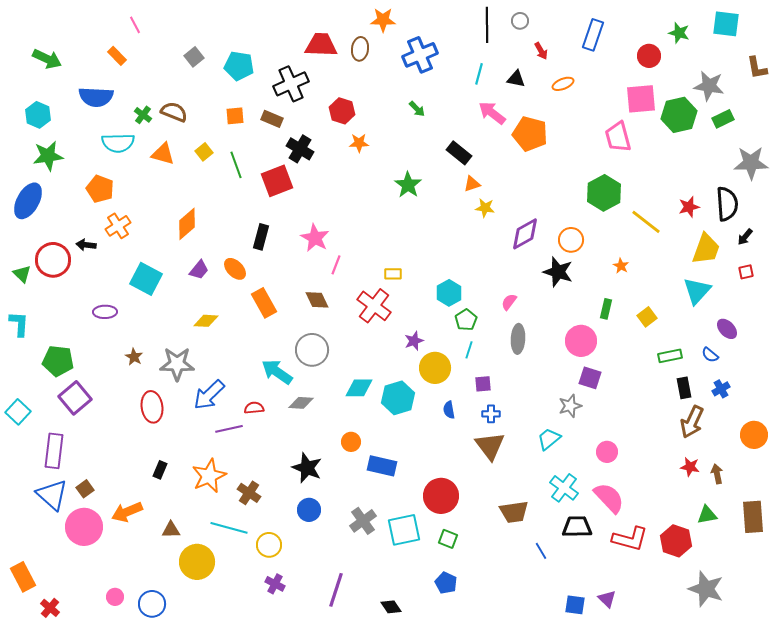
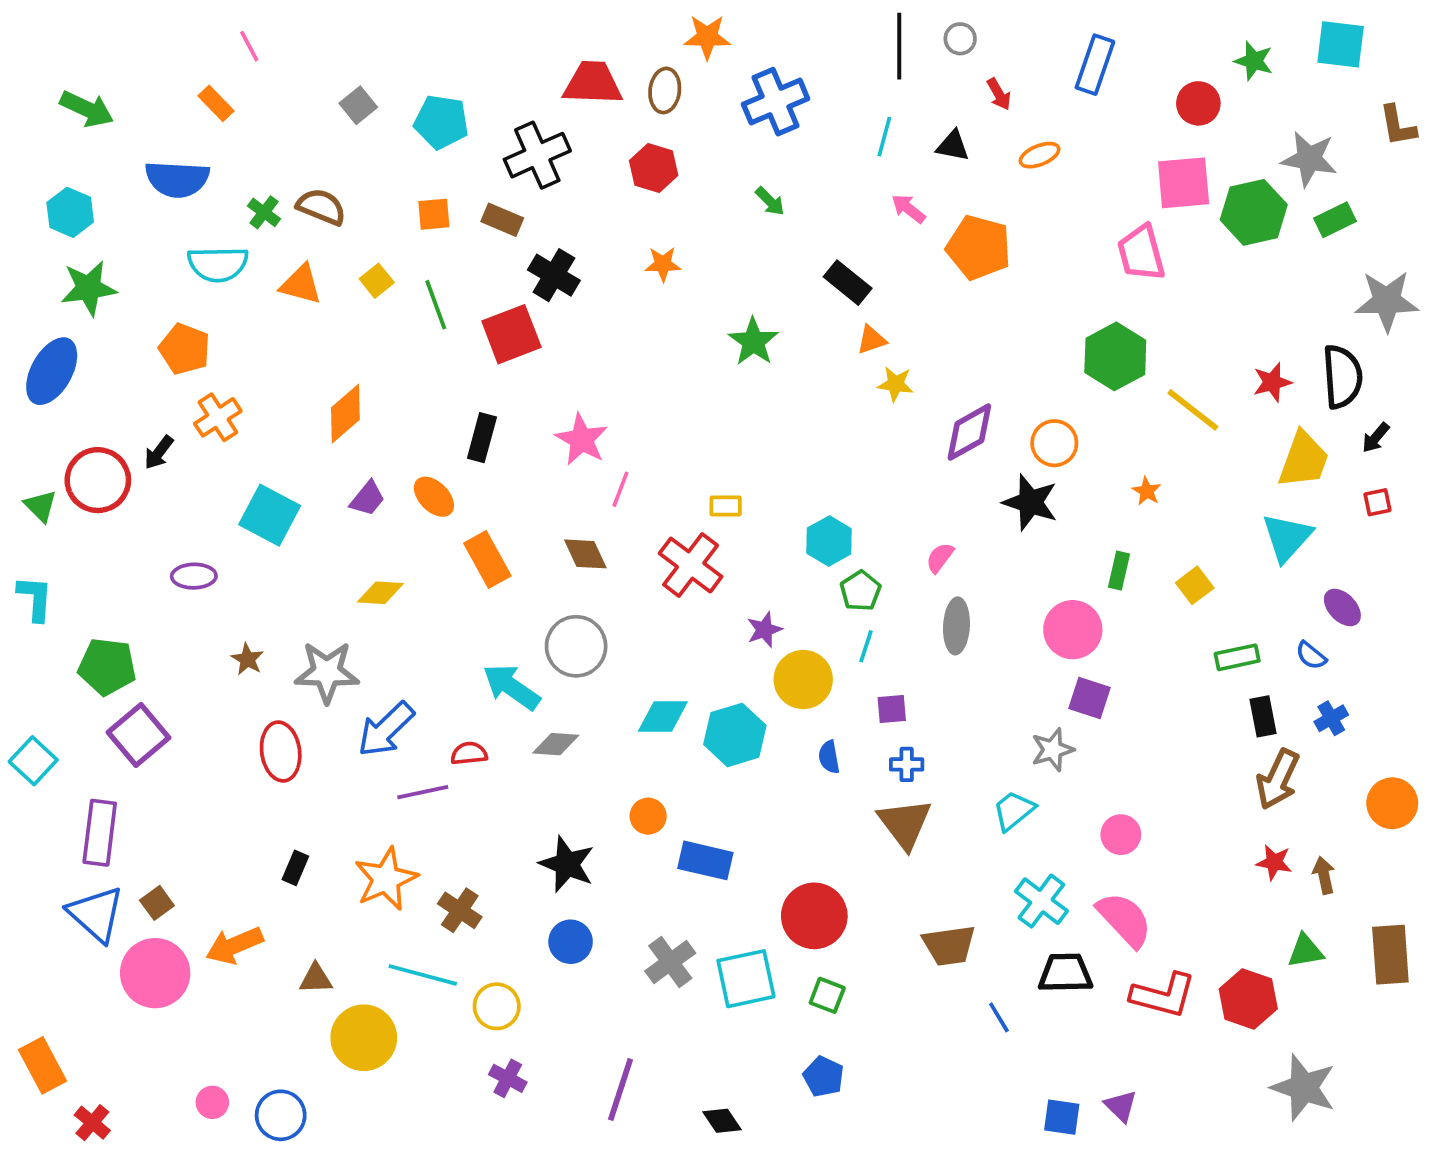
red hexagon: (342, 111) -> (654, 168), moved
pink arrow: (492, 113) -> (908, 209), size x0.7
black arrow: (86, 245) -> (159, 452), turned -60

